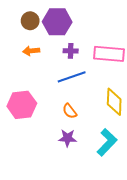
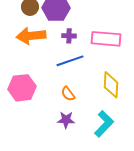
orange arrow: (31, 51) -> (31, 36), size x1.8

